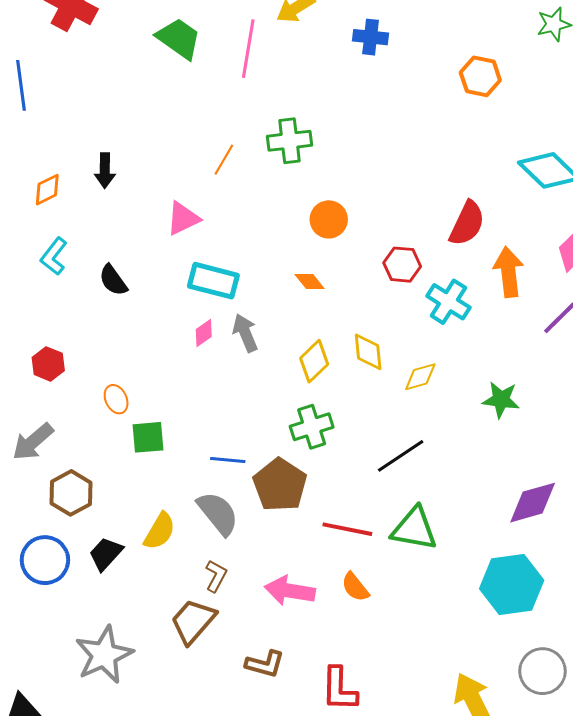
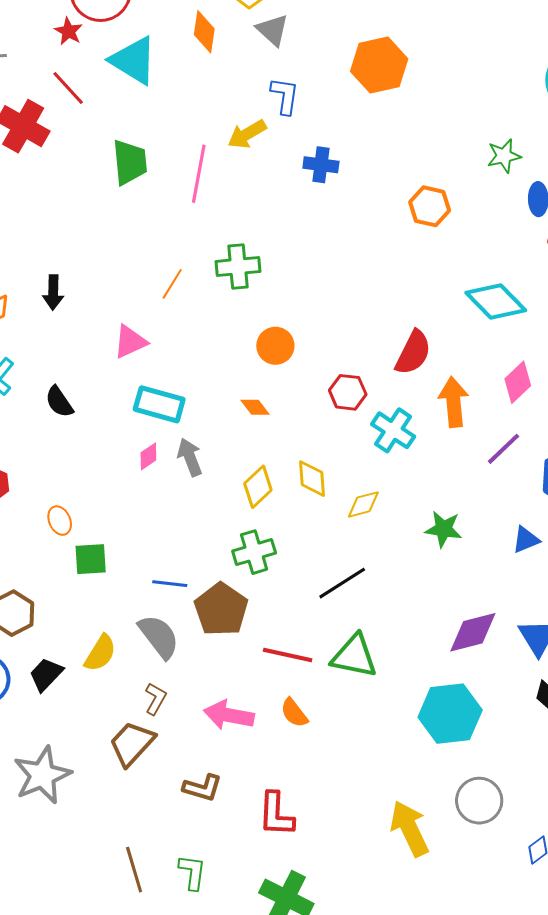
green trapezoid: (179, 38) -> (130, 162), turned 48

